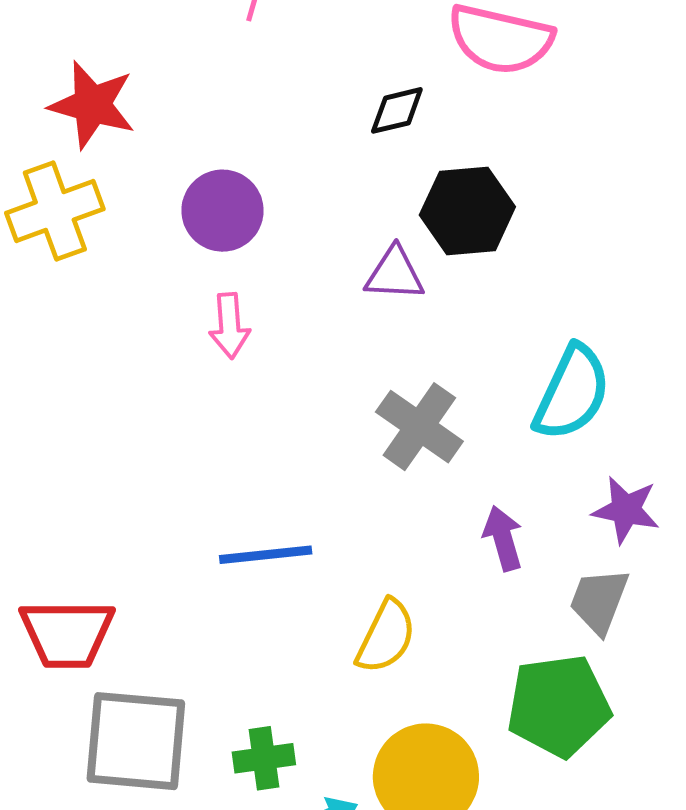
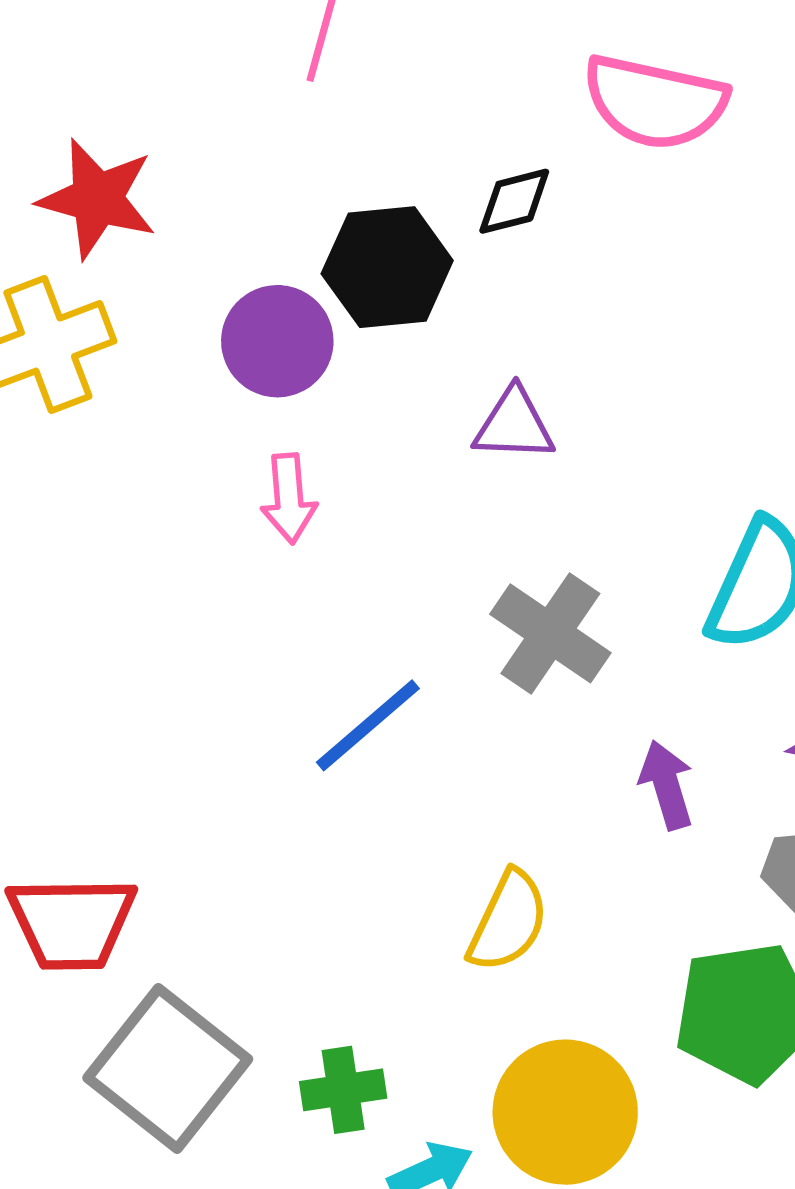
black hexagon: (467, 211) -> (387, 267), moved
blue line: (266, 555) -> (368, 725), moved, turned -34
gray square: (136, 741) -> (168, 1068), turned 34

